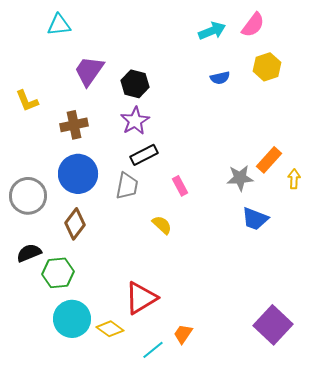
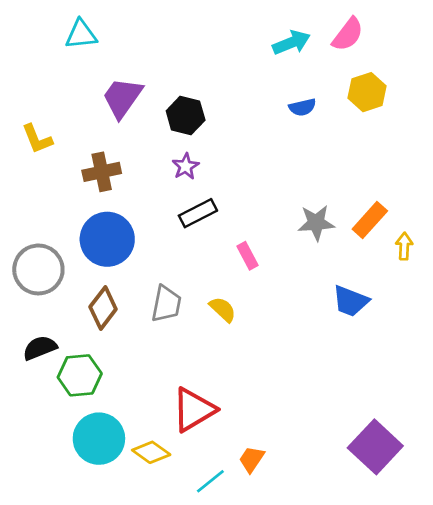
purple star: (135, 121) -> (186, 166), size x0.7
gray star: (240, 178) -> (316, 223), moved
gray trapezoid: (127, 186) -> (166, 304), moved

